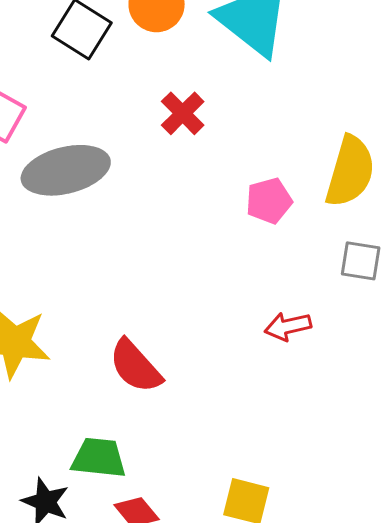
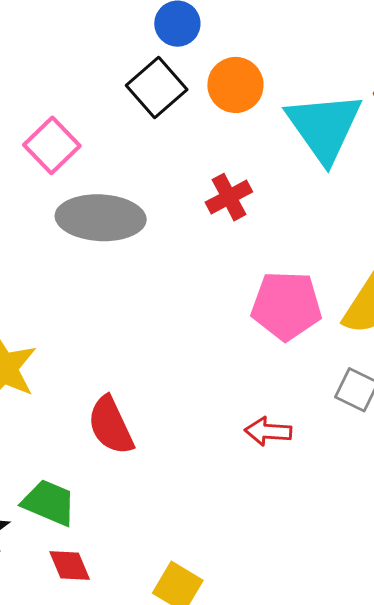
pink pentagon: (269, 201) -> (286, 306), size x1.5

